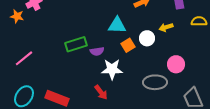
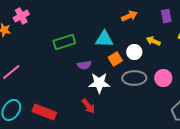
yellow arrow: (166, 27) -> (153, 41), turned 40
green rectangle: (76, 44) -> (64, 42), moved
gray ellipse: (155, 82) -> (134, 78), moved

